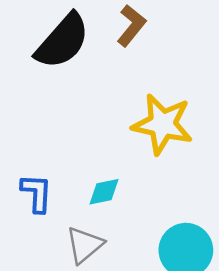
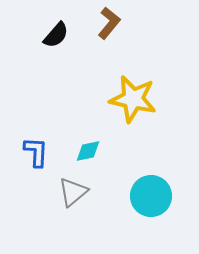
black semicircle: (62, 41) -> (56, 35), size x0.6

